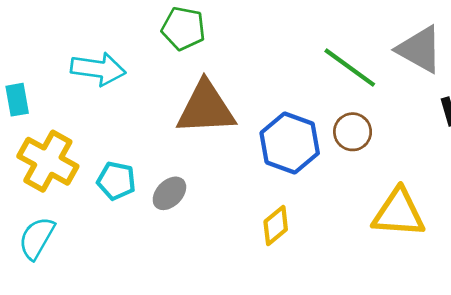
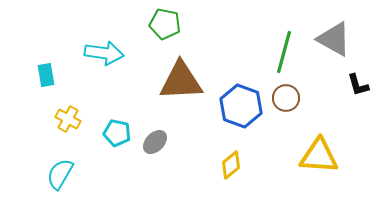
green line: (350, 68) -> (284, 52), turned 69
yellow cross: (48, 161) -> (68, 119), size x0.6

